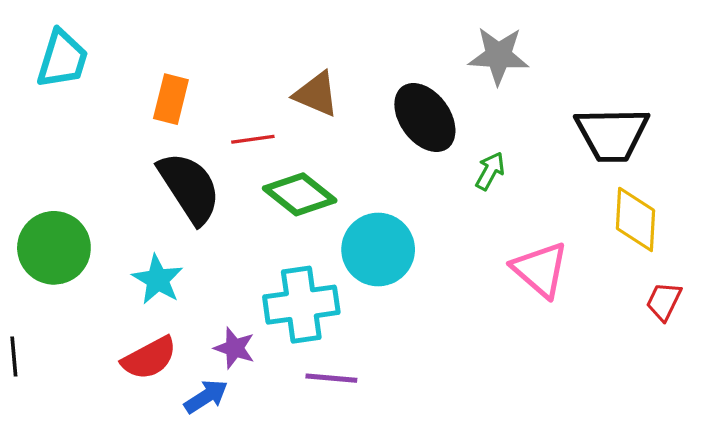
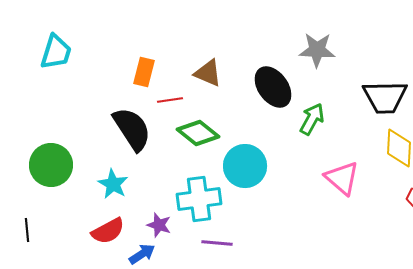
orange rectangle: (171, 99) -> (144, 72), moved
green arrow: (490, 171) -> (312, 119), size x1.4

